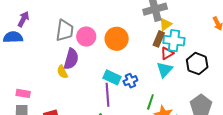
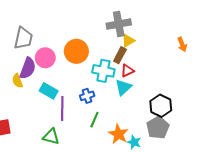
pink circle: (86, 37) -> (45, 58), moved
cyan cross: (174, 41) -> (103, 71), moved
black hexagon: (197, 64) -> (161, 106), moved
cyan rectangle: (112, 77) -> (49, 91), moved
green line: (150, 102) -> (94, 120), moved

